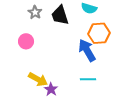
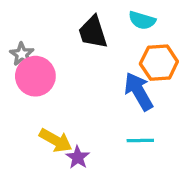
gray star: (35, 12) -> (22, 54), moved
pink circle: (26, 41) -> (35, 76), size x1.5

